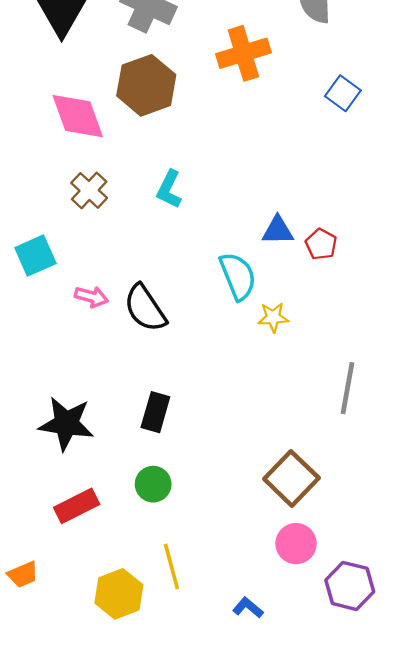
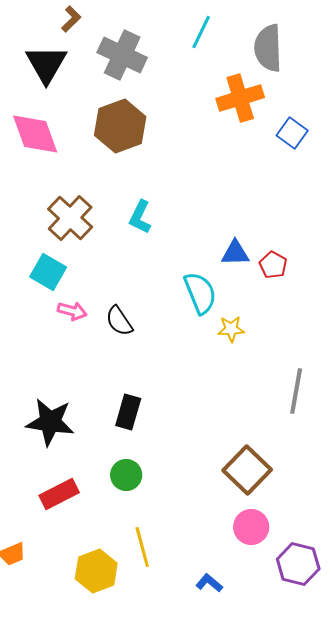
orange cross: (243, 53) -> (240, 98), moved
pink diamond: (78, 116) -> (35, 134), moved
brown cross: (89, 190) -> (70, 218), size x1.4
cyan square: (35, 256) -> (48, 272), moved, turned -36
black semicircle: (145, 308) -> (119, 321), size x0.7

